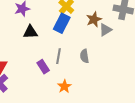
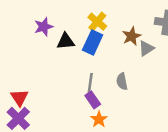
black triangle: (30, 32) -> (66, 41), moved
purple rectangle: (43, 67) -> (93, 100), moved

